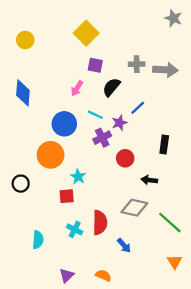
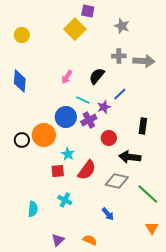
gray star: (173, 18) -> (122, 26), moved
purple square: (95, 65) -> (88, 11), moved
blue circle: (64, 124) -> (66, 117), moved
black arrow: (149, 180) -> (130, 157), size x1.5
black circle: (21, 184) -> (22, 140), moved
red semicircle: (100, 223) -> (87, 170), moved, turned 35

